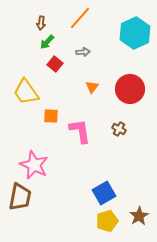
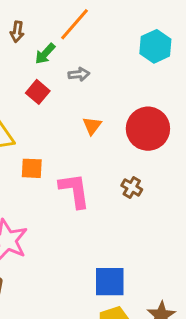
cyan hexagon: (135, 33) -> (155, 46), size x0.7
green arrow: (47, 42) -> (45, 54), moved
blue square: (104, 193) -> (110, 282), turned 30

